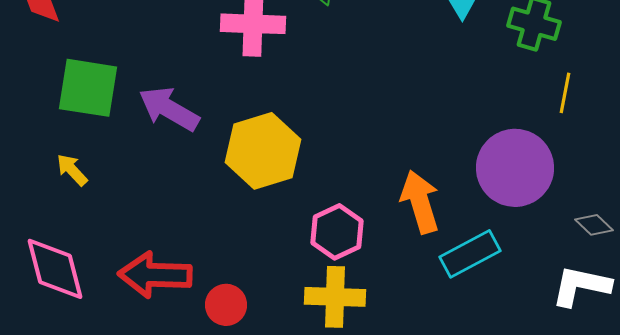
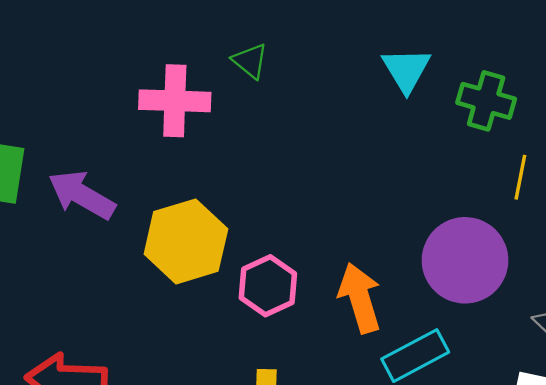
pink hexagon: (337, 232) -> (268, 286), moved

